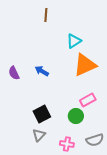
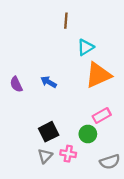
brown line: (46, 15) -> (66, 21), moved
pink cross: (67, 144) -> (68, 154), moved

